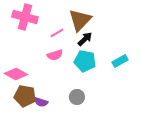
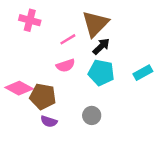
pink cross: (25, 17) -> (30, 20), size x0.7
brown pentagon: (25, 96) -> (43, 96), moved

